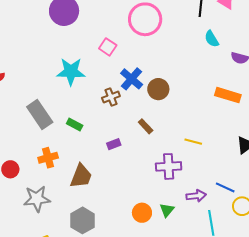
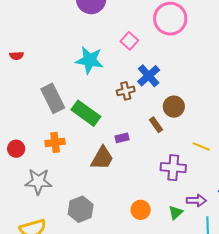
brown circle: (158, 89) -> (174, 107), moved
green rectangle: (75, 125) -> (86, 113), size x1.8
brown trapezoid: (81, 176) -> (102, 158), moved
green triangle: (167, 210) -> (176, 213), moved

